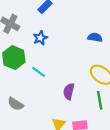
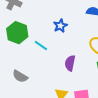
blue star: (40, 38) -> (60, 26), moved

